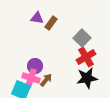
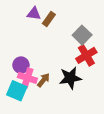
purple circle: (35, 66) -> (21, 65), moved
black star: (87, 78) -> (70, 78), moved

